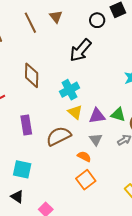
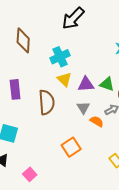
brown semicircle: (59, 136) -> (47, 102), turned 110
orange semicircle: (84, 157) -> (97, 121), moved

